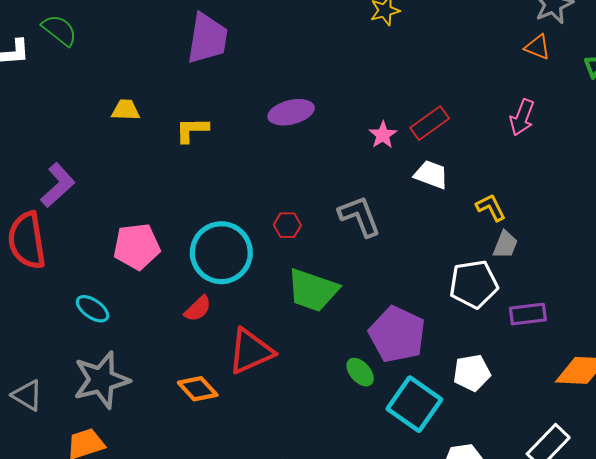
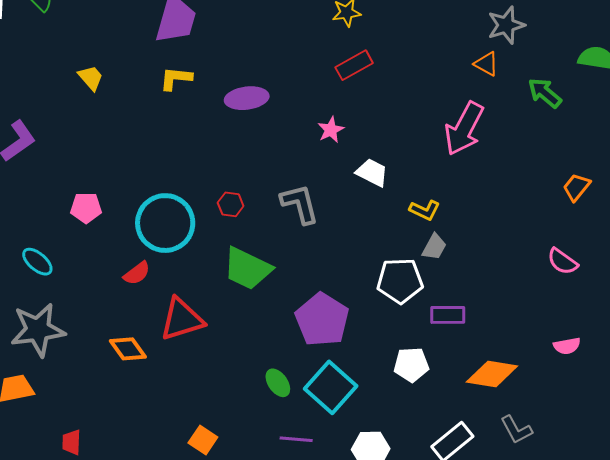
yellow trapezoid: (126, 110) -> (91, 78), turned 40
pink arrow: (522, 117) -> (464, 129), size x1.6
red rectangle: (430, 123) -> (354, 65), moved
yellow L-shape: (192, 130) -> (176, 78), moved
yellow L-shape: (491, 207) -> (425, 210), turned 136
pink pentagon: (137, 246) -> (86, 208), size x0.7
green ellipse: (360, 372) -> (278, 383), moved
white pentagon: (472, 373) -> (411, 365), moved

